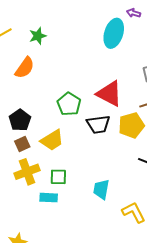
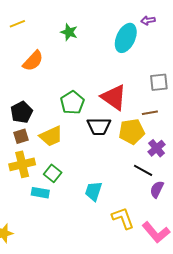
purple arrow: (134, 13) -> (148, 20), turned -32
green star: (38, 36) -> (69, 32), moved, turned 30
green square: (58, 177) -> (53, 173), turned 30

